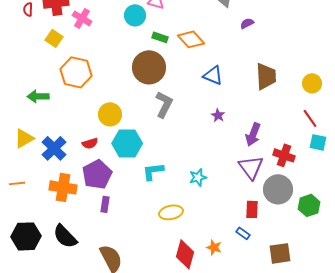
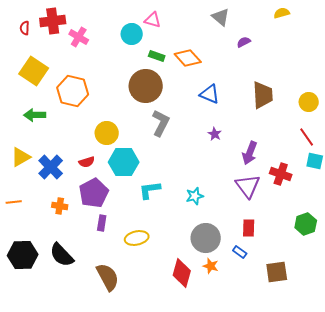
yellow square: (54, 38) -> (34, 71), moved, size x1.6
orange cross: (63, 187) -> (60, 206), size x0.6
gray circle: (278, 189) -> (206, 238), moved
yellow ellipse: (171, 212) -> (137, 238), moved

